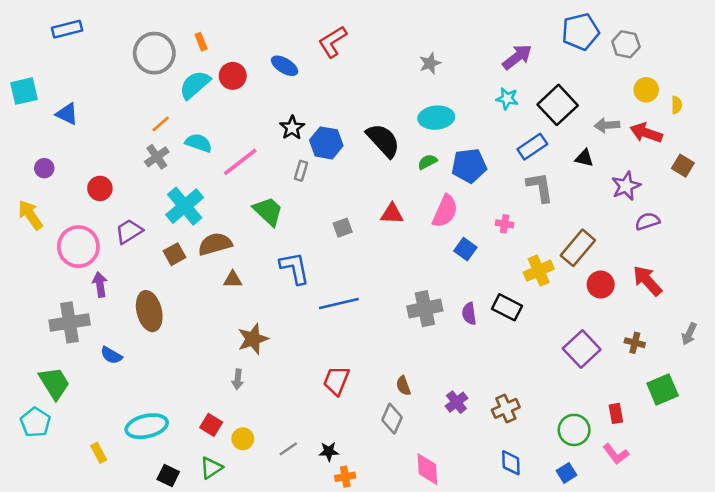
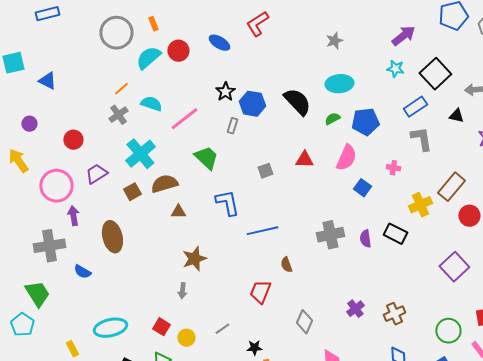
brown semicircle: (403, 386) -> (286, 265), moved
gray line: (288, 449) -> (222, 329), moved

